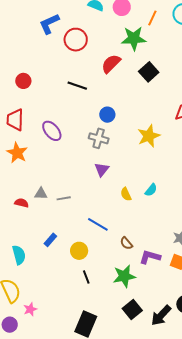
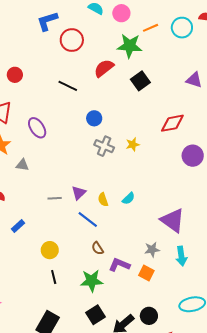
orange line: (152, 18) -> (151, 28), turned 35
yellow star: (149, 136) -> (133, 144), size x0.6
gray cross: (99, 138) -> (104, 146), moved
purple triangle: (102, 169) -> (79, 193), moved
gray triangle: (41, 194) -> (22, 165), moved
gray line: (64, 198) -> (55, 198), moved
blue line: (98, 224) -> (88, 219), moved
blue rectangle: (50, 240) -> (18, 226), moved

